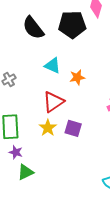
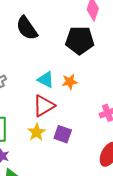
black pentagon: (72, 25) -> (80, 40), moved
cyan triangle: (52, 66) -> (46, 80), moved

